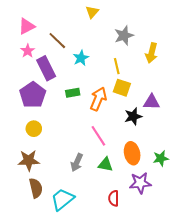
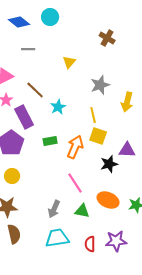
orange ellipse: (132, 153) -> (108, 200), turned -55
purple star: (140, 183) -> (116, 241), moved
cyan trapezoid: (62, 199) -> (57, 238), moved, turned 30

